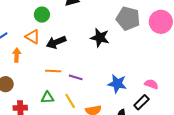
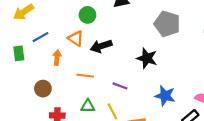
gray pentagon: (128, 18) -> (167, 24), moved
black star: (100, 38) -> (147, 58), moved
orange line: (53, 71) -> (85, 76), moved

